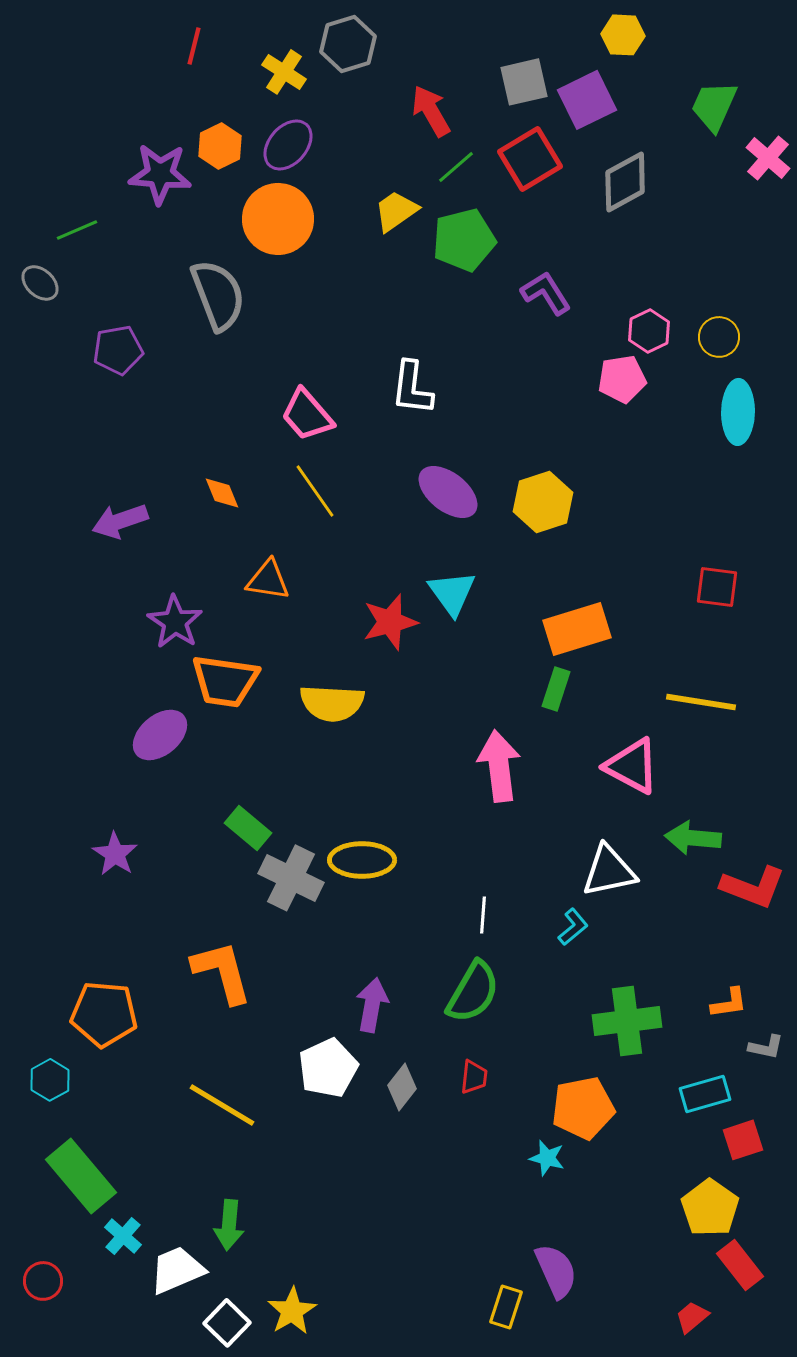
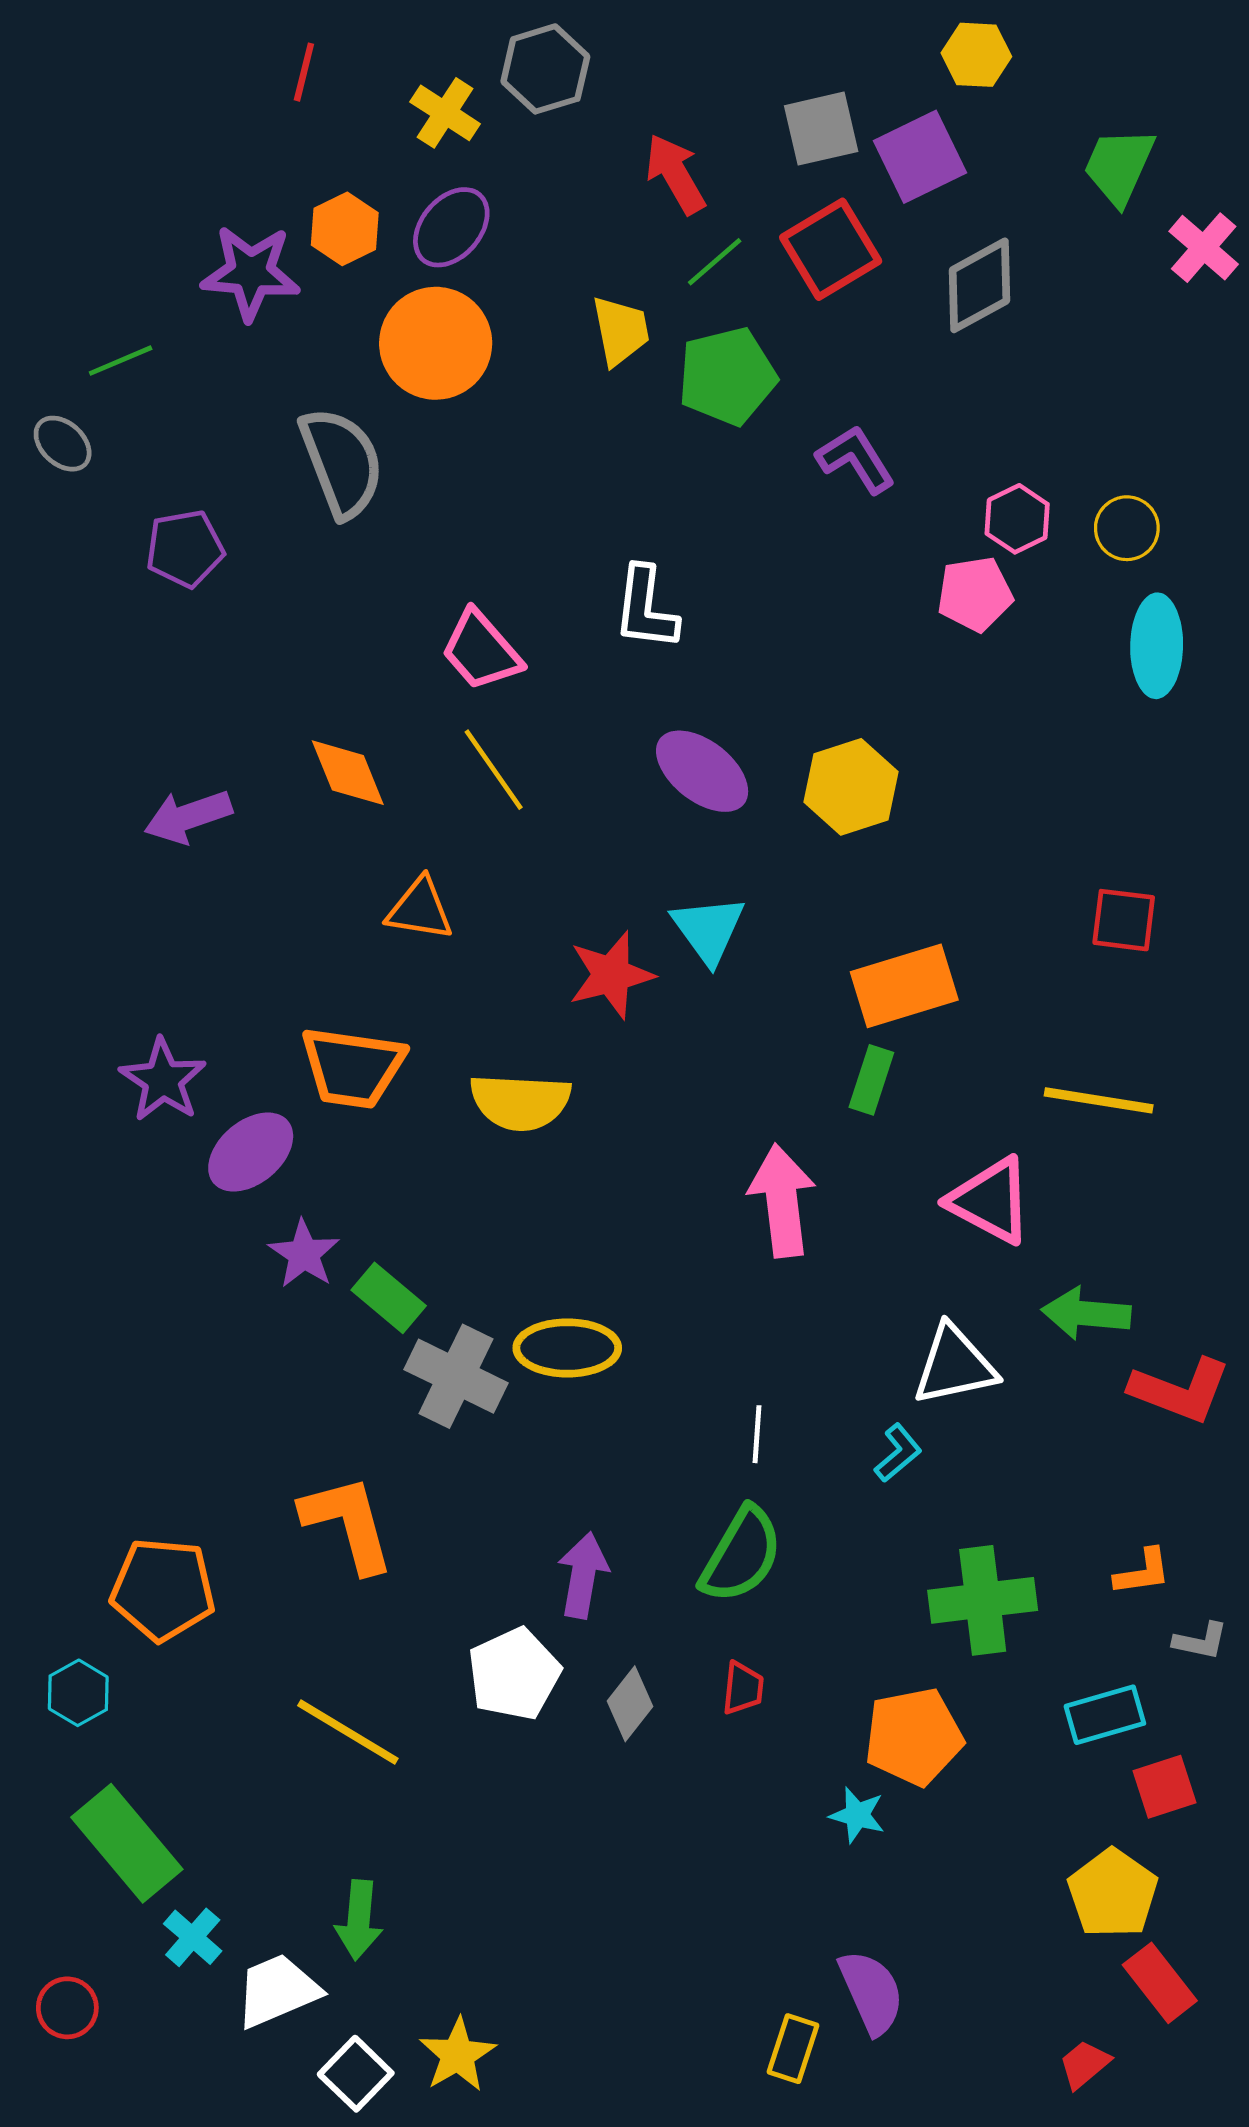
yellow trapezoid: (396, 211) -> (621, 331), turned 114
orange diamond: (222, 493) -> (348, 773), size x1.4
purple star: (175, 622) -> (163, 1080), moved
purple star: (115, 854) -> (304, 1254), moved

